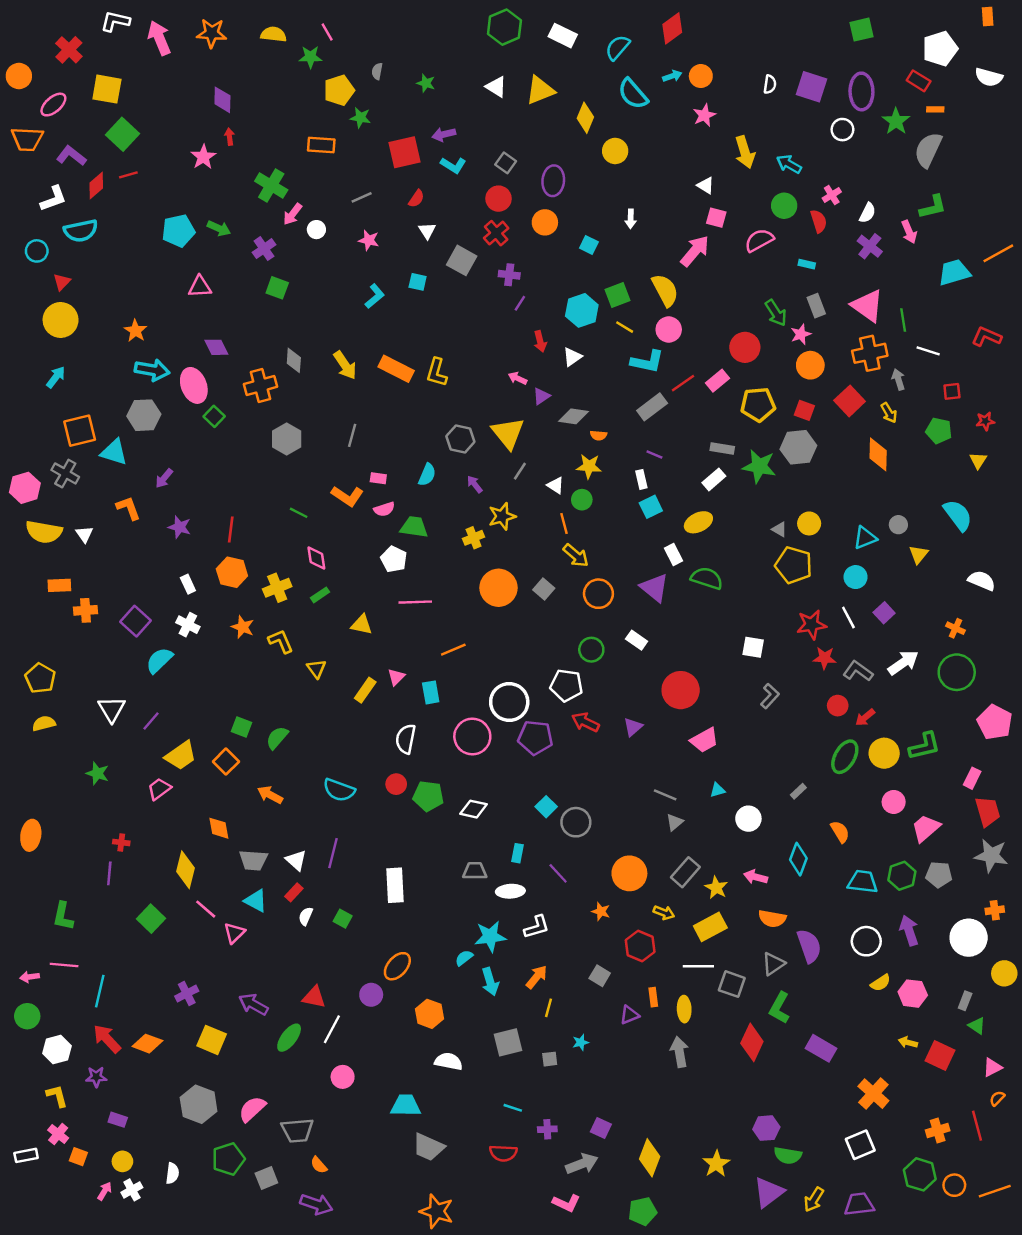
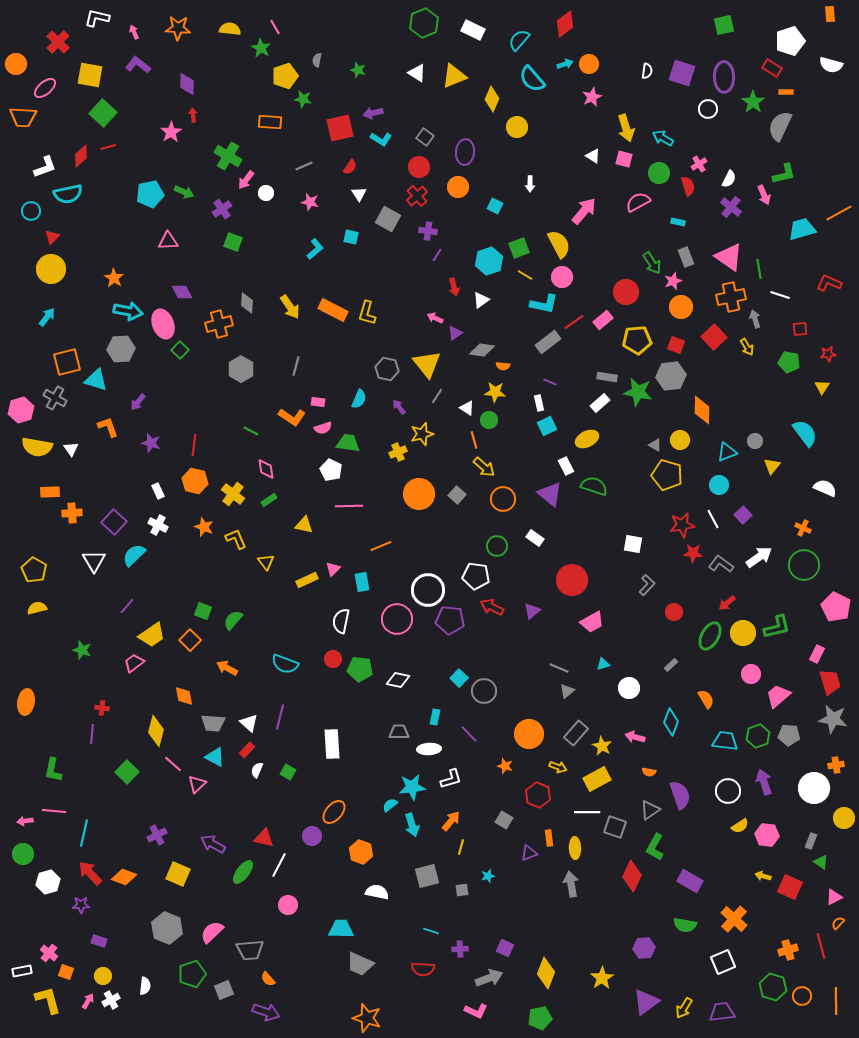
pink arrow: (159, 38) -> (134, 32), size x0.5
green star: (310, 57) -> (261, 48), turned 30
purple L-shape: (71, 156) -> (138, 65), moved
pink square: (716, 218) -> (624, 159), moved
orange diamond: (878, 454) -> (702, 410), moved
yellow cross: (277, 588) -> (233, 494), turned -30
yellow rectangle: (365, 690) -> (307, 580), turned 30
red circle: (838, 706) -> (674, 612), moved
white triangle: (112, 709) -> (94, 561), moved
orange semicircle: (772, 919) -> (649, 772), size x0.6
yellow L-shape: (57, 1096) -> (48, 1000), moved, size x1.4
green semicircle: (788, 1155) -> (685, 925), moved
orange line: (995, 1191) -> (836, 1001), turned -72

